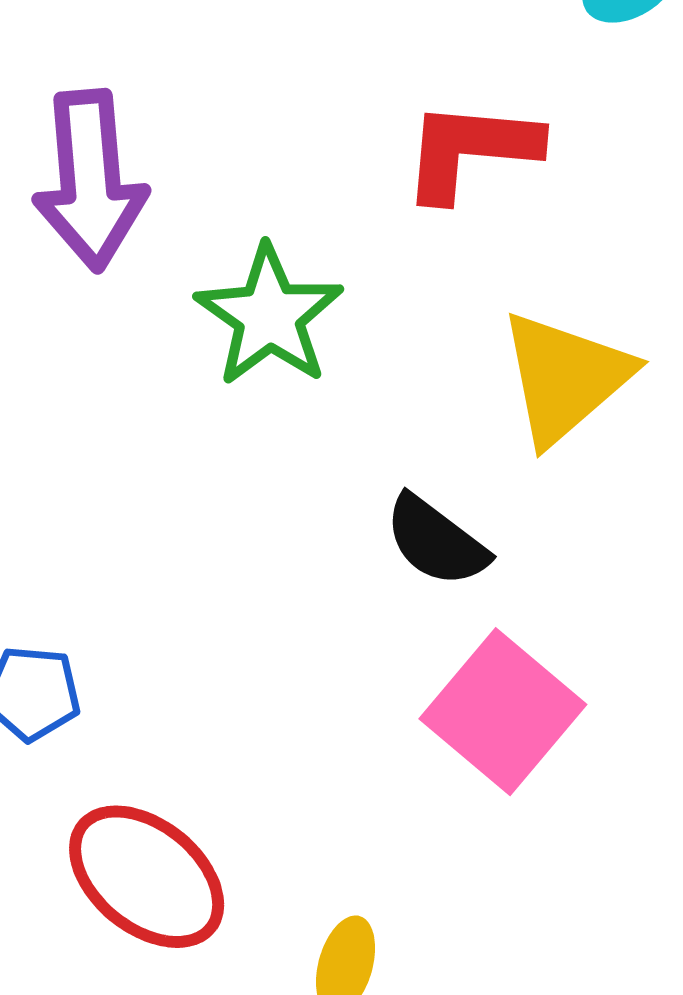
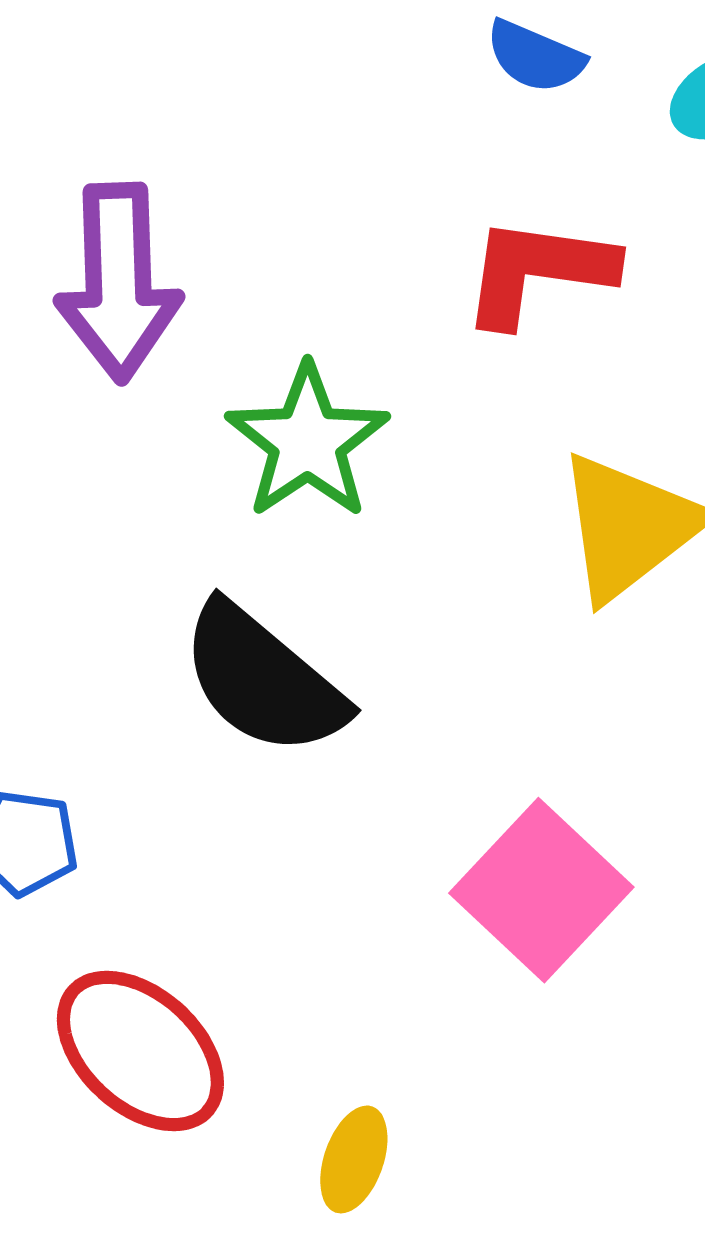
black semicircle: (436, 541) -> (263, 680), moved, size x1.5

